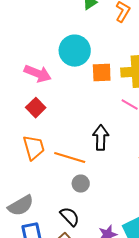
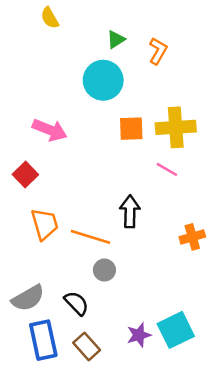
cyan circle: (75, 51) -> (103, 80), moved
red square: (36, 108) -> (25, 175), moved
black semicircle: (70, 217) -> (76, 303), moved

